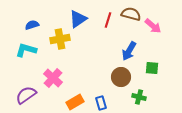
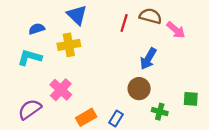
blue triangle: (78, 19) -> (77, 15), moved, turned -42
green square: (152, 68) -> (191, 99), moved
blue rectangle: (101, 103) -> (116, 118), turned 48

